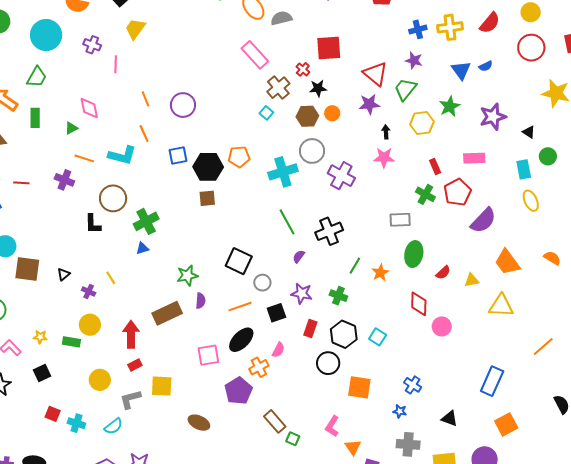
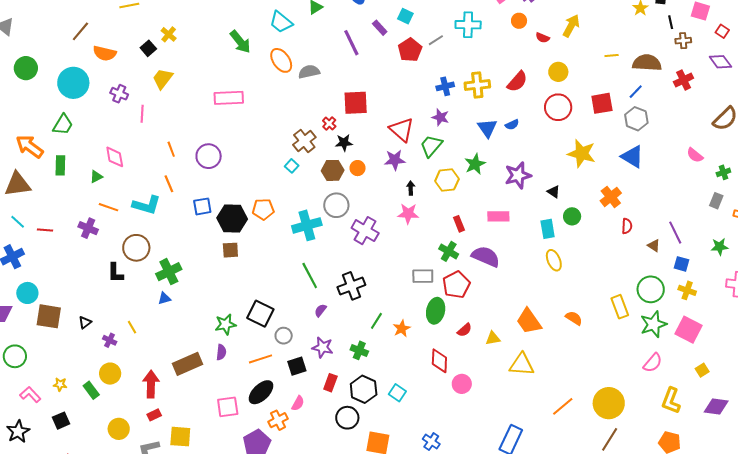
pink rectangle: (255, 55) -> (229, 98), moved, turned -52
red pentagon: (457, 192) -> (456, 285), moved
purple semicircle: (483, 220) -> (486, 256), moved, turned -112
green star: (187, 276) -> (226, 324), moved
green rectangle: (71, 342) -> (91, 390), turned 42

